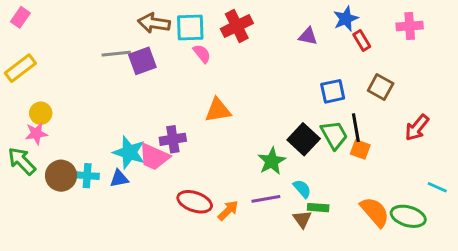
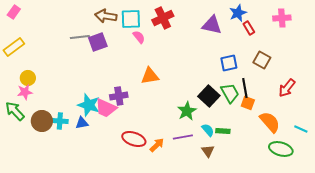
purple triangle: (308, 36) -> (212, 25), size x1.5
green rectangle: (318, 208) -> (223, 131), moved
orange semicircle: (375, 212) -> (270, 122), moved

